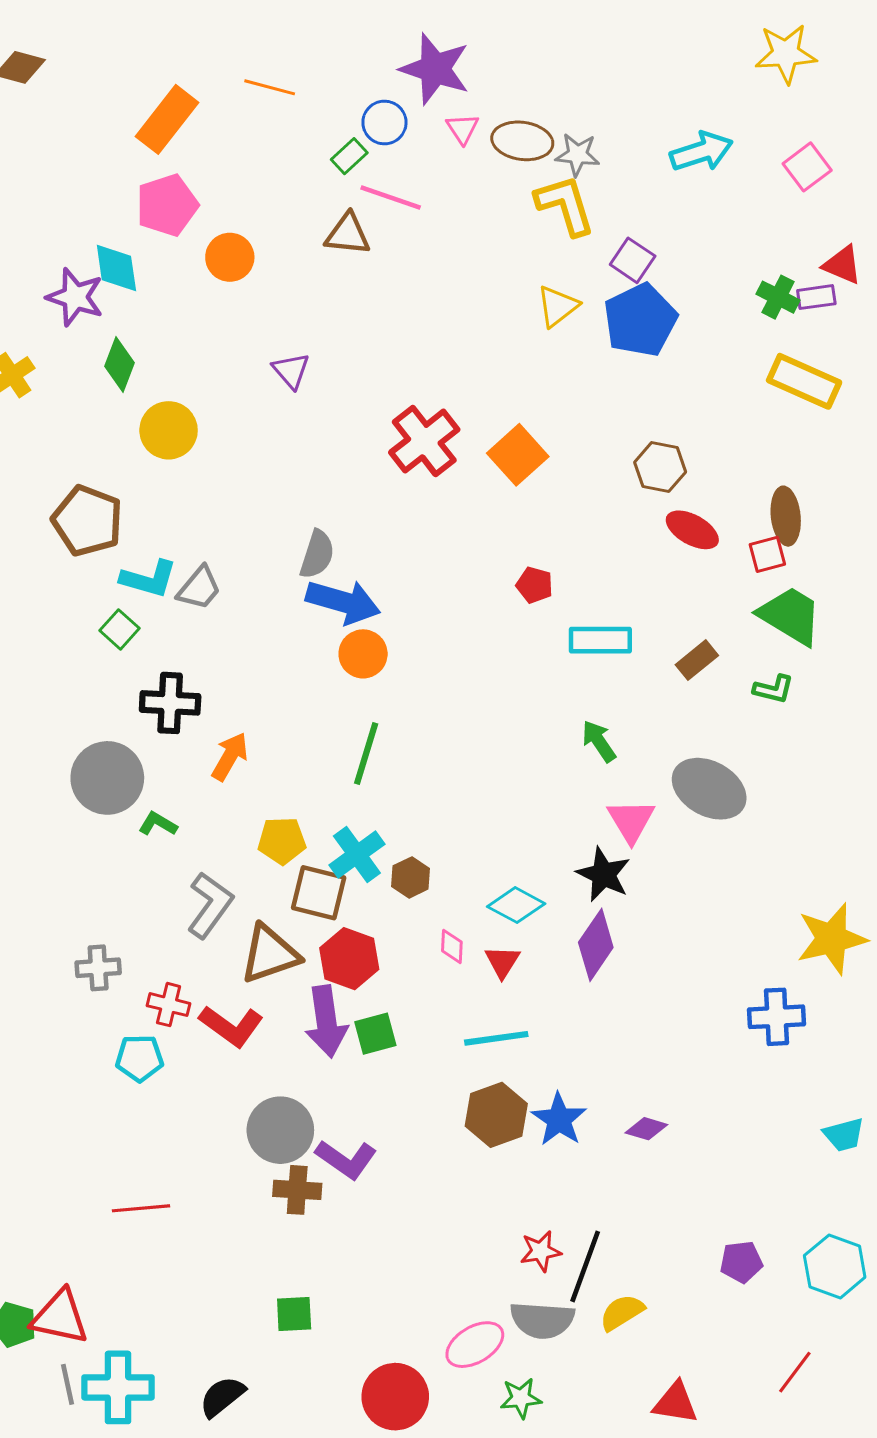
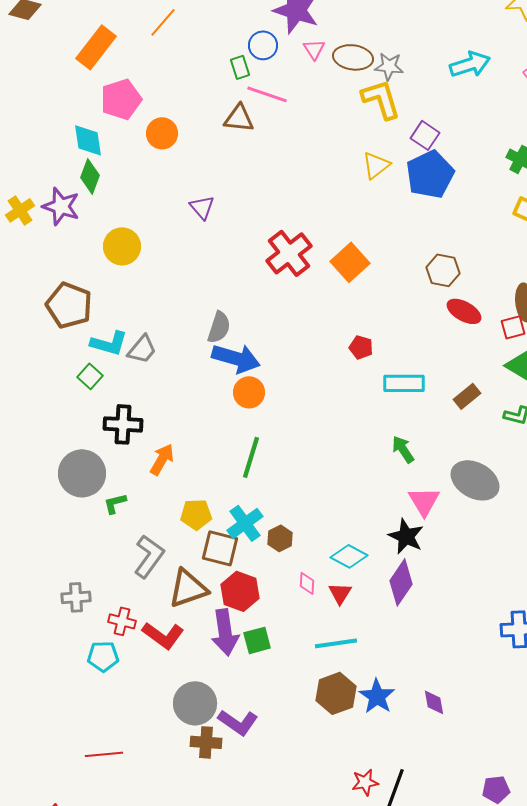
orange line: (270, 87) -> (163, 22), moved, turned -64
orange rectangle: (167, 119) -> (96, 47), moved
green rectangle: (349, 156) -> (240, 67), turned -65
purple star: (75, 297) -> (61, 206), moved
green diamond: (120, 364) -> (90, 176), moved
green L-shape: (158, 824) -> (115, 503), turned -45
purple diamond: (646, 1129) -> (434, 702), turned 64

